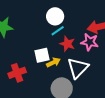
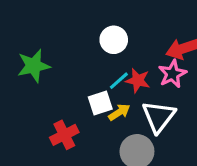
cyan line: (58, 31) -> (119, 81), moved
pink star: (90, 42) -> (172, 74), turned -30

